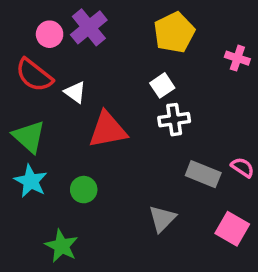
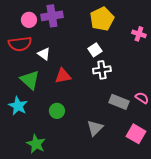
purple cross: (89, 27) -> (52, 16), turned 30
red semicircle: (34, 75) -> (20, 44), turned -45
red triangle: (108, 130) -> (63, 76), size x0.7
green triangle: (29, 137) -> (30, 80), moved
green circle: (84, 190) -> (57, 111), moved

